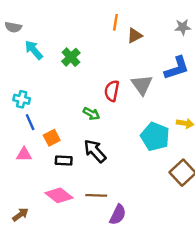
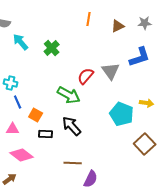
brown triangle: (135, 36) -> (118, 26), moved
red semicircle: (112, 91) -> (86, 76), turned 30
green arrow: (91, 114) -> (69, 95), size x1.6
orange square: (52, 138) -> (36, 115), turned -32
pink diamond: (59, 195) -> (22, 155), moved

